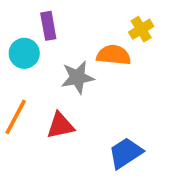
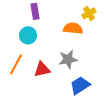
cyan circle: (24, 53) -> (28, 35), moved
gray star: (78, 77) -> (68, 59), moved

